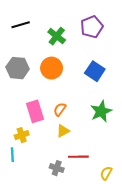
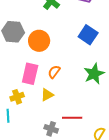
orange circle: (52, 68) -> (39, 41), moved
pink rectangle: (35, 111) -> (30, 74), turned 30
yellow triangle: (63, 131) -> (47, 95), moved

